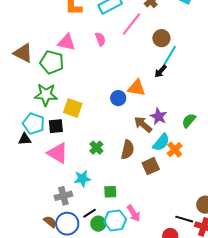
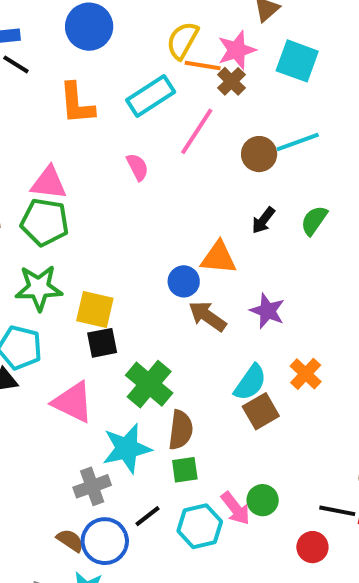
pink triangle: (67, 42) -> (49, 183), moved
cyan line: (170, 56) -> (298, 142), moved, turned 45
green semicircle: (189, 121) -> (314, 220), moved
brown arrow: (143, 125) -> (207, 316), moved
black square: (56, 126) -> (102, 343), moved
cyan semicircle: (161, 142) -> (250, 382), moved
green cross: (96, 148) -> (149, 384), size x1.6
brown semicircle: (128, 150) -> (181, 430), moved
cyan star: (82, 179) -> (127, 448), size x1.4
green circle: (98, 224) -> (263, 500), moved

